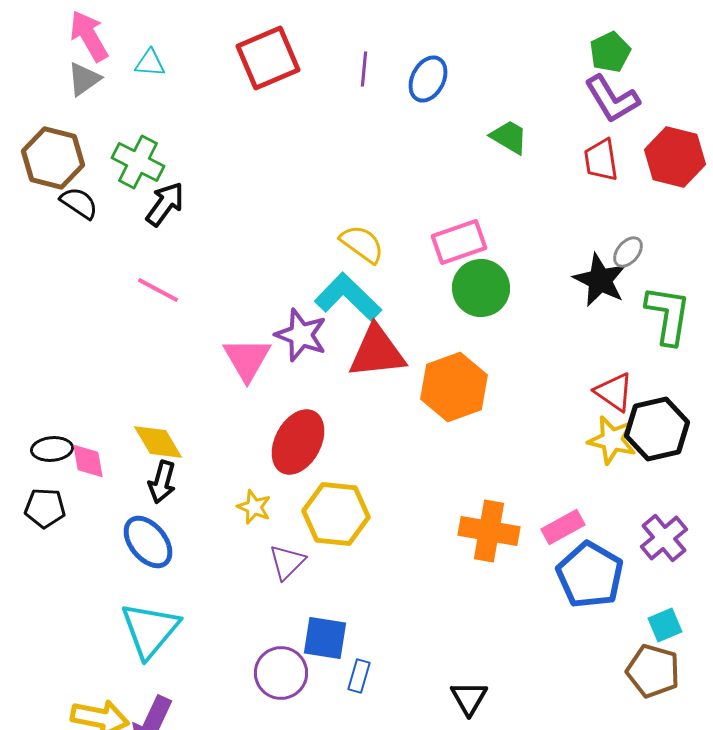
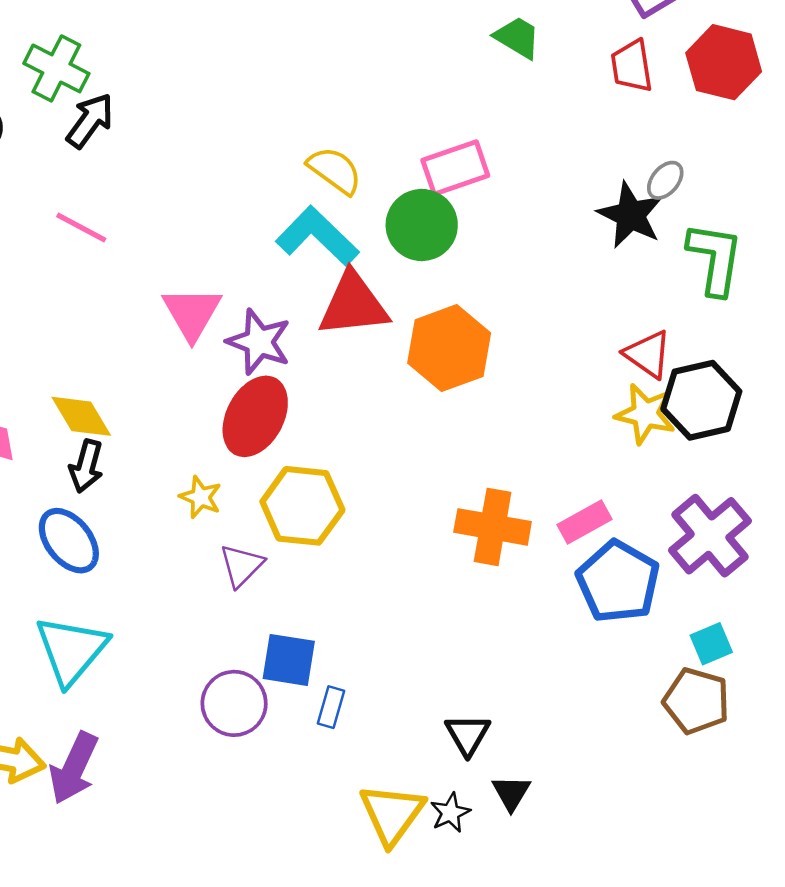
green circle: (481, 288) -> (422, 225), moved
purple star: (301, 335) -> (259, 342), moved
purple cross: (664, 538) -> (710, 536), size x1.4

